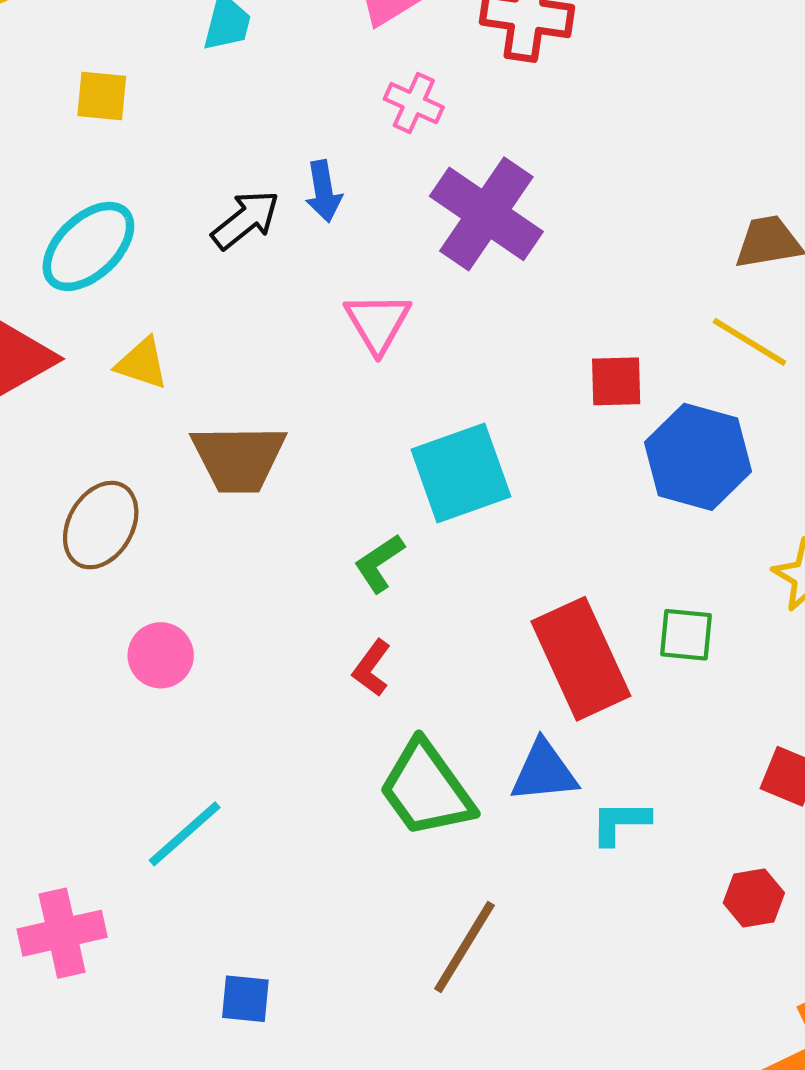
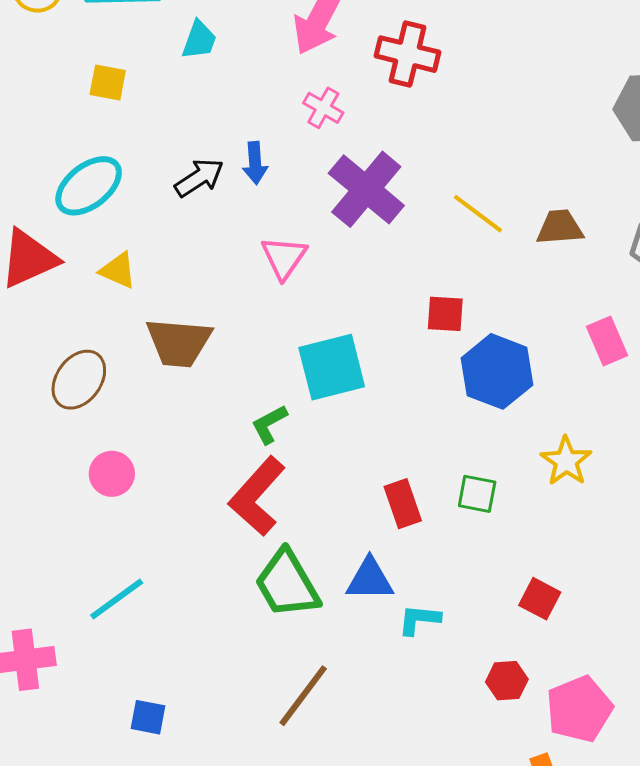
yellow line: (749, 342) -> (478, 214), moved
red rectangle: (581, 659) -> (403, 504), size x0.6
red L-shape: (372, 668) -> (257, 496), size x2.0

